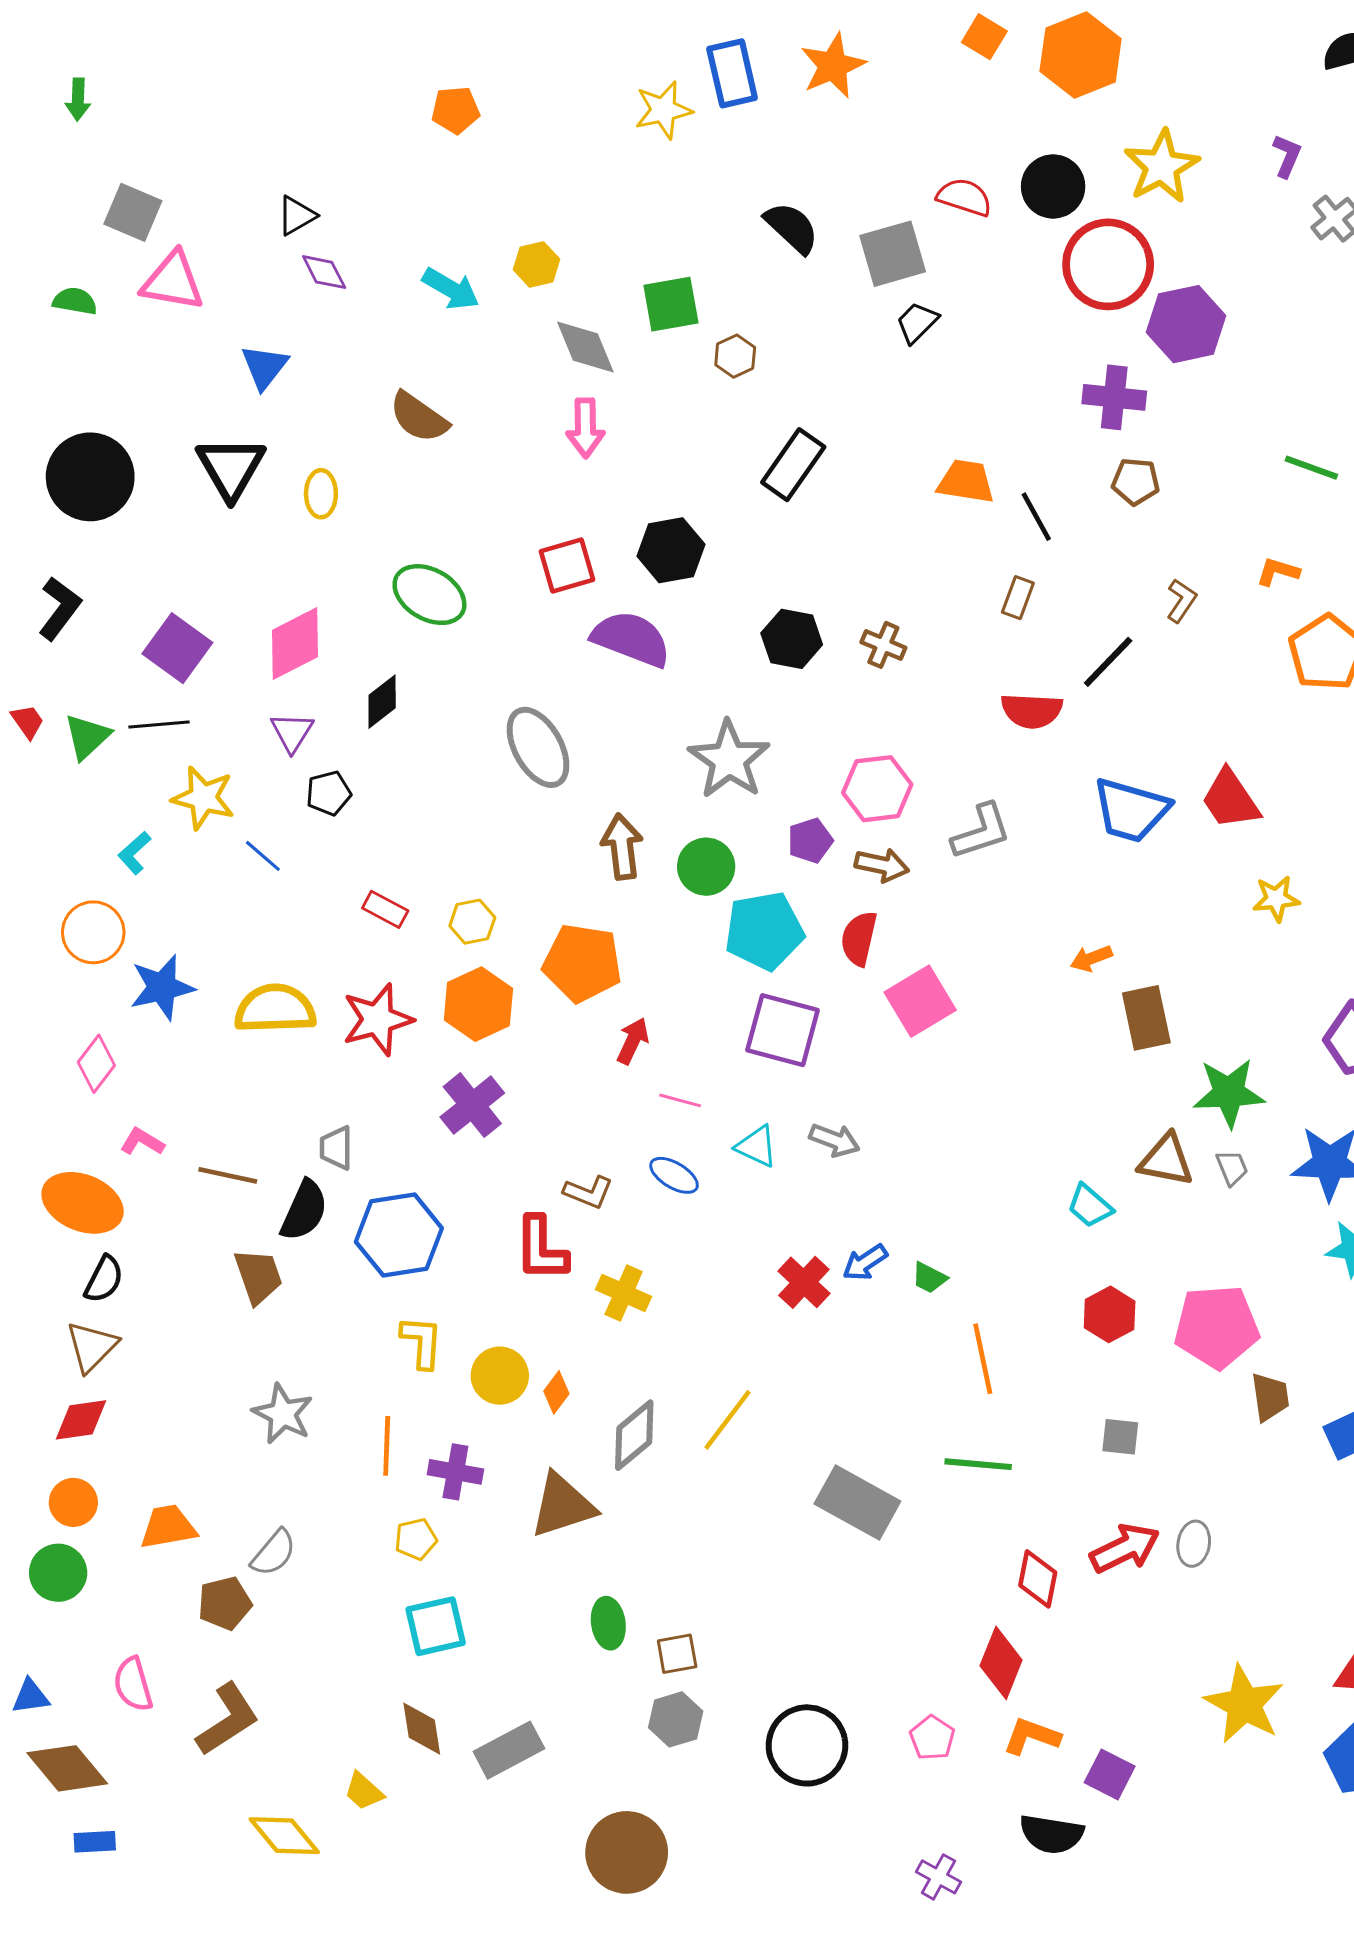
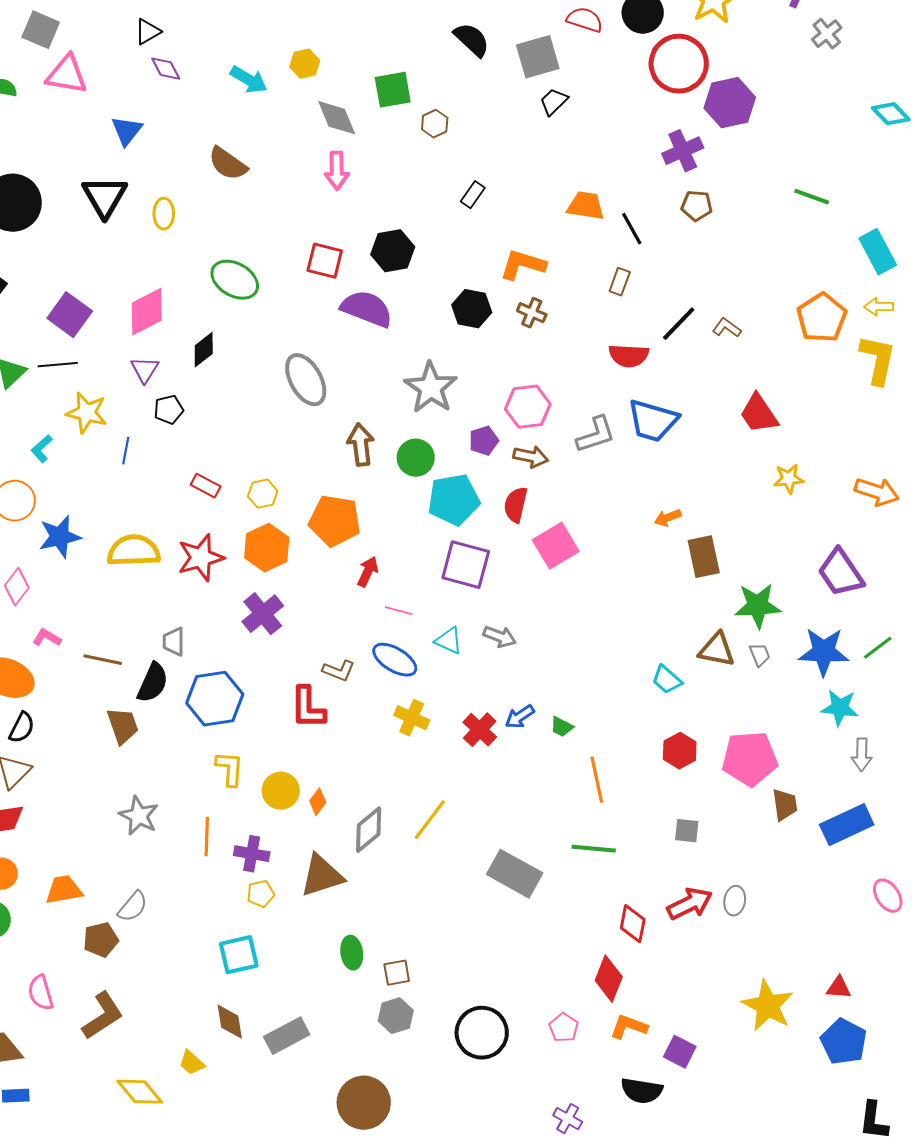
purple cross: (1114, 397) -> (683, 151), turned -30
black rectangle: (793, 465) -> (473, 195), size x0.6
red square: (567, 566) -> (325, 261), turned 30
orange L-shape: (1278, 572) -> (523, 265), moved, size x1.6
brown L-shape: (1181, 601) -> (727, 328), moved, turned -88
blue trapezoid: (1131, 810) -> (653, 421), moved
blue line: (263, 856) -> (126, 451), turned 60
blue ellipse: (674, 1175) -> (395, 660), size x1.4
yellow cross: (624, 1293) -> (412, 718), moved
yellow pentagon: (416, 1539) -> (261, 894), moved

